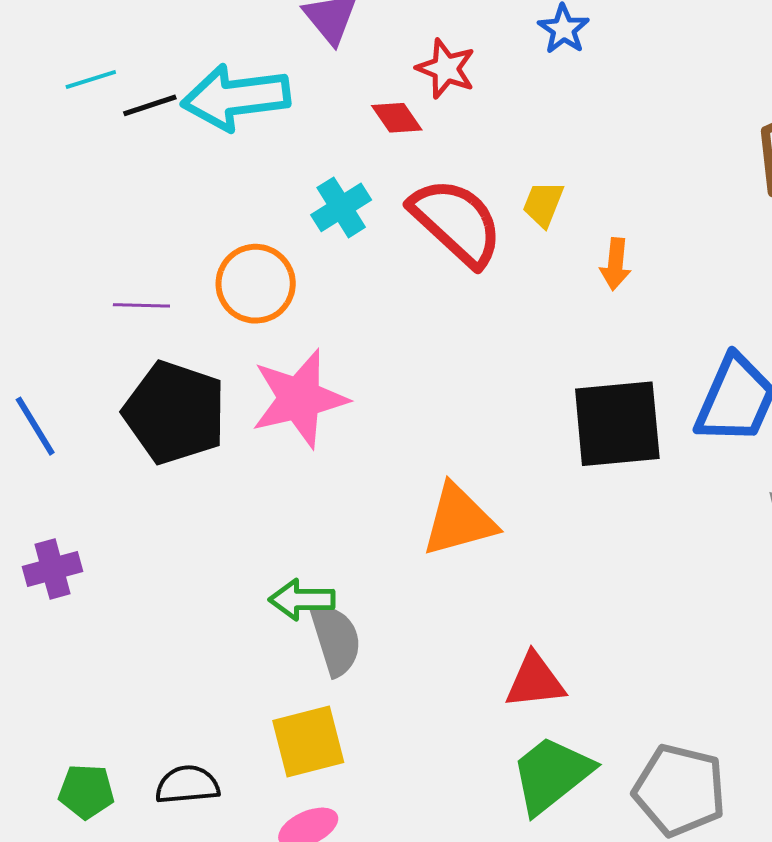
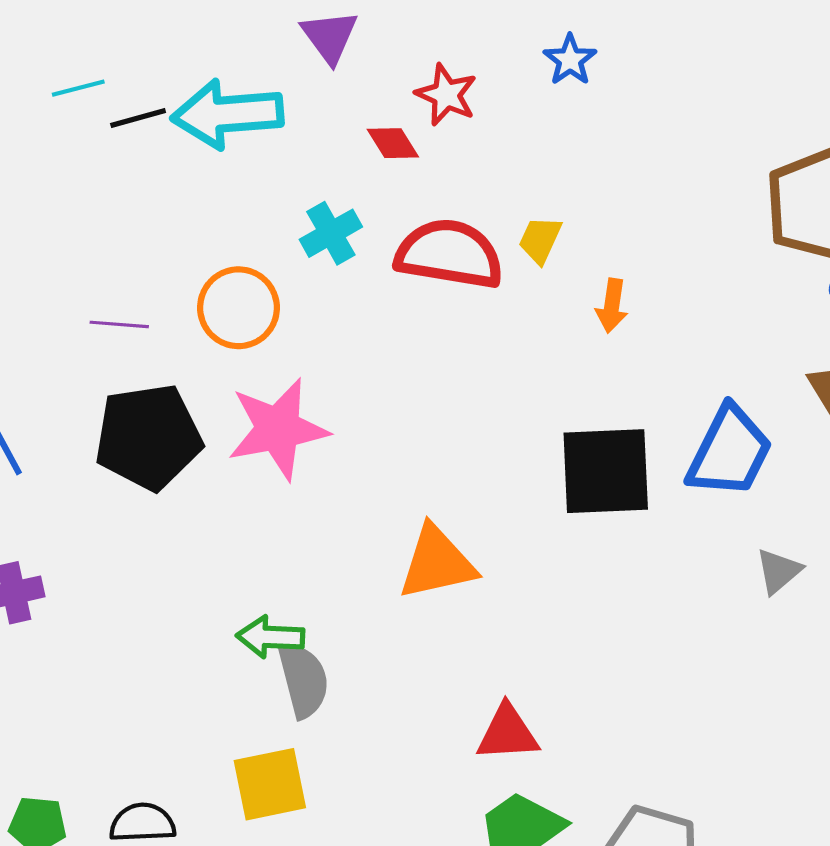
red semicircle: (456, 222) -> (449, 254), turned -36
black pentagon: (175, 412) -> (148, 437), turned -30

